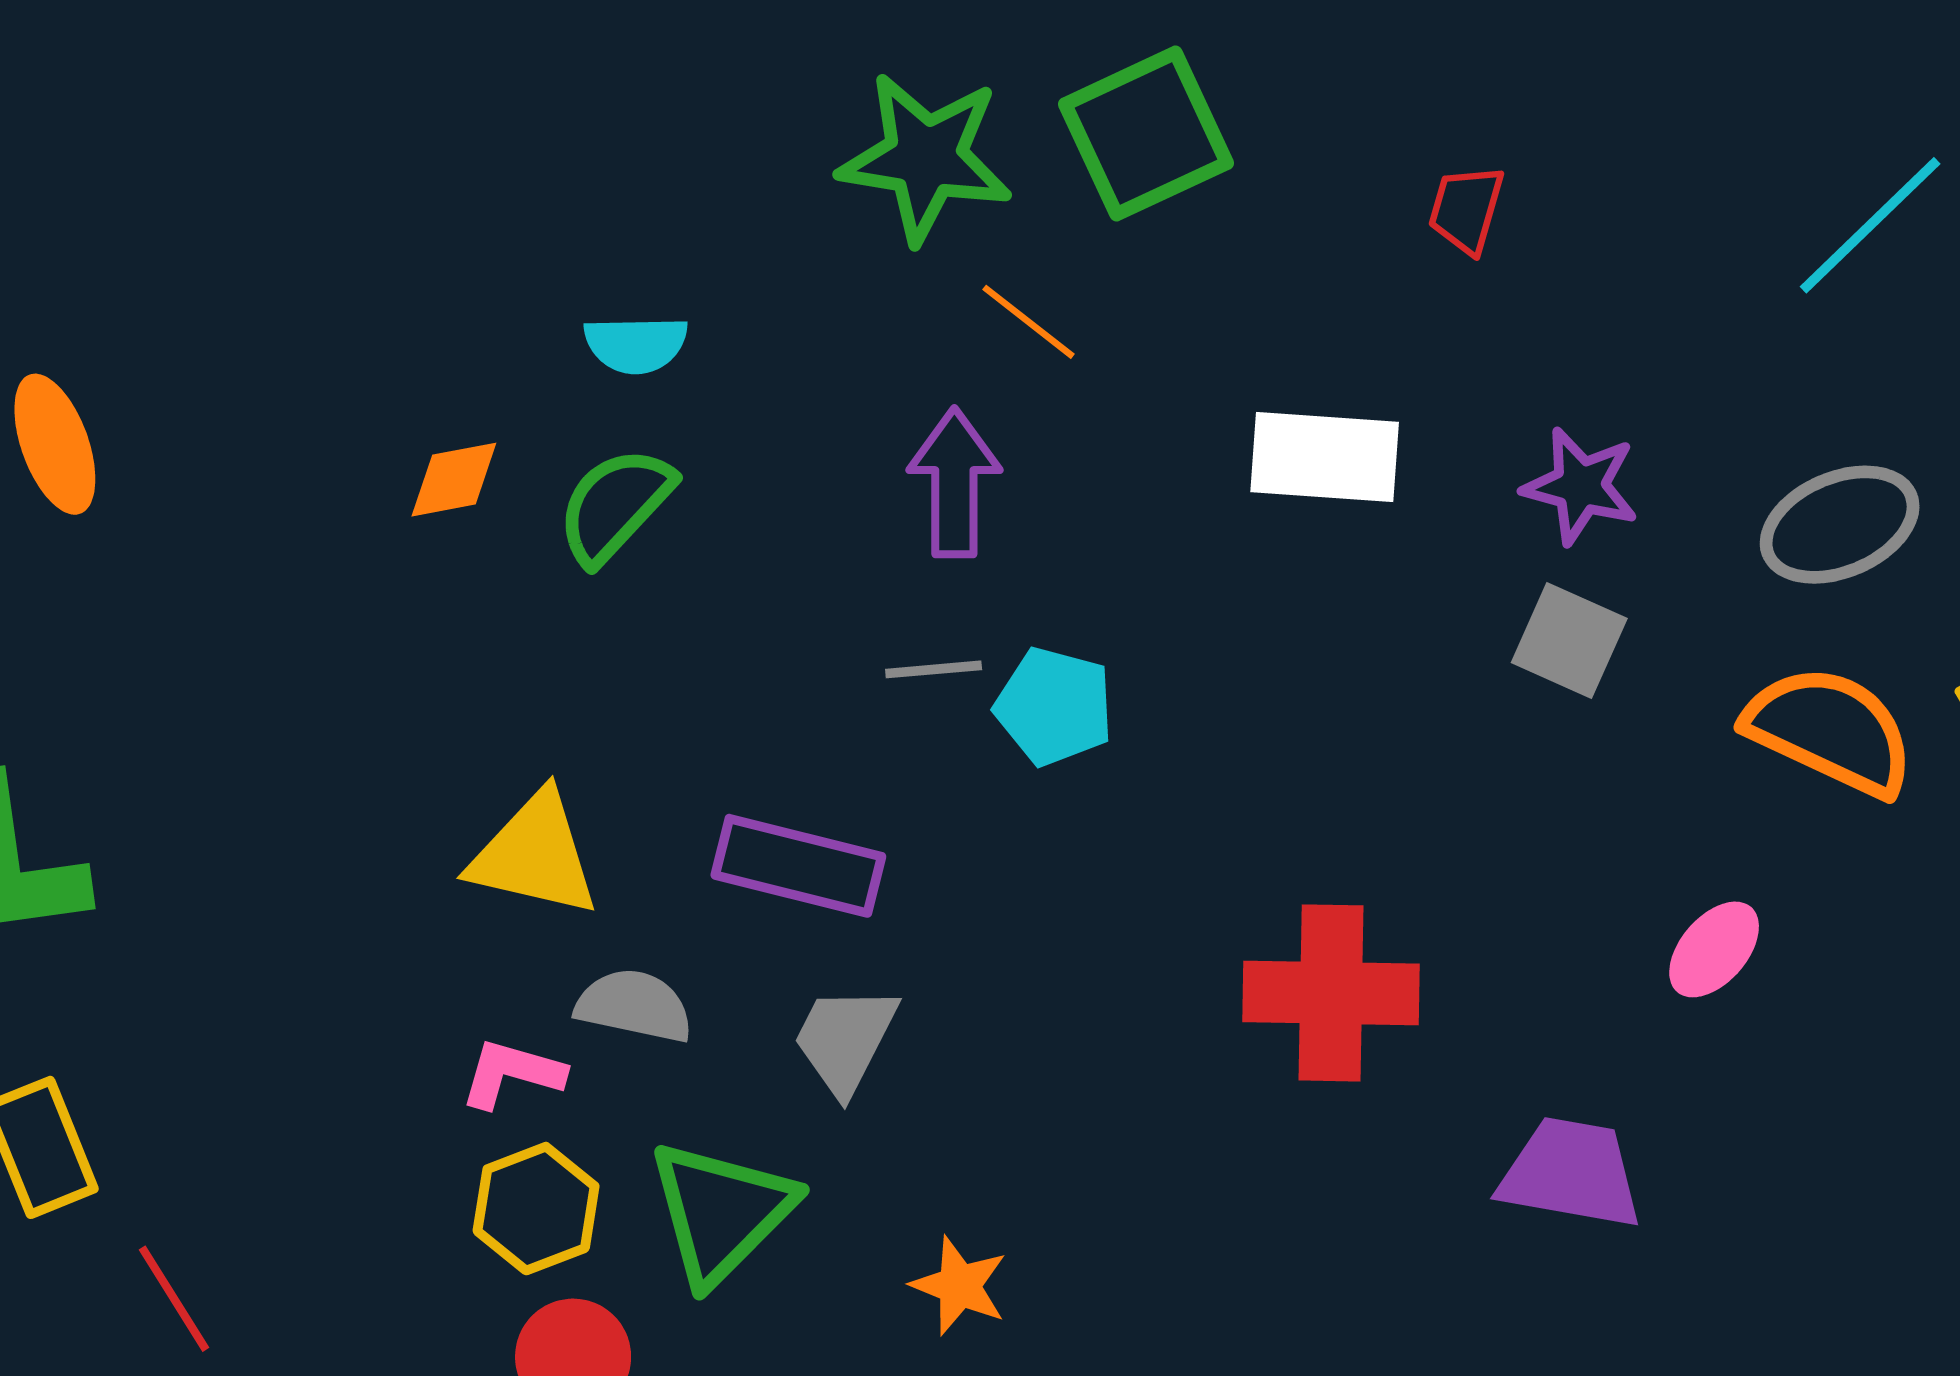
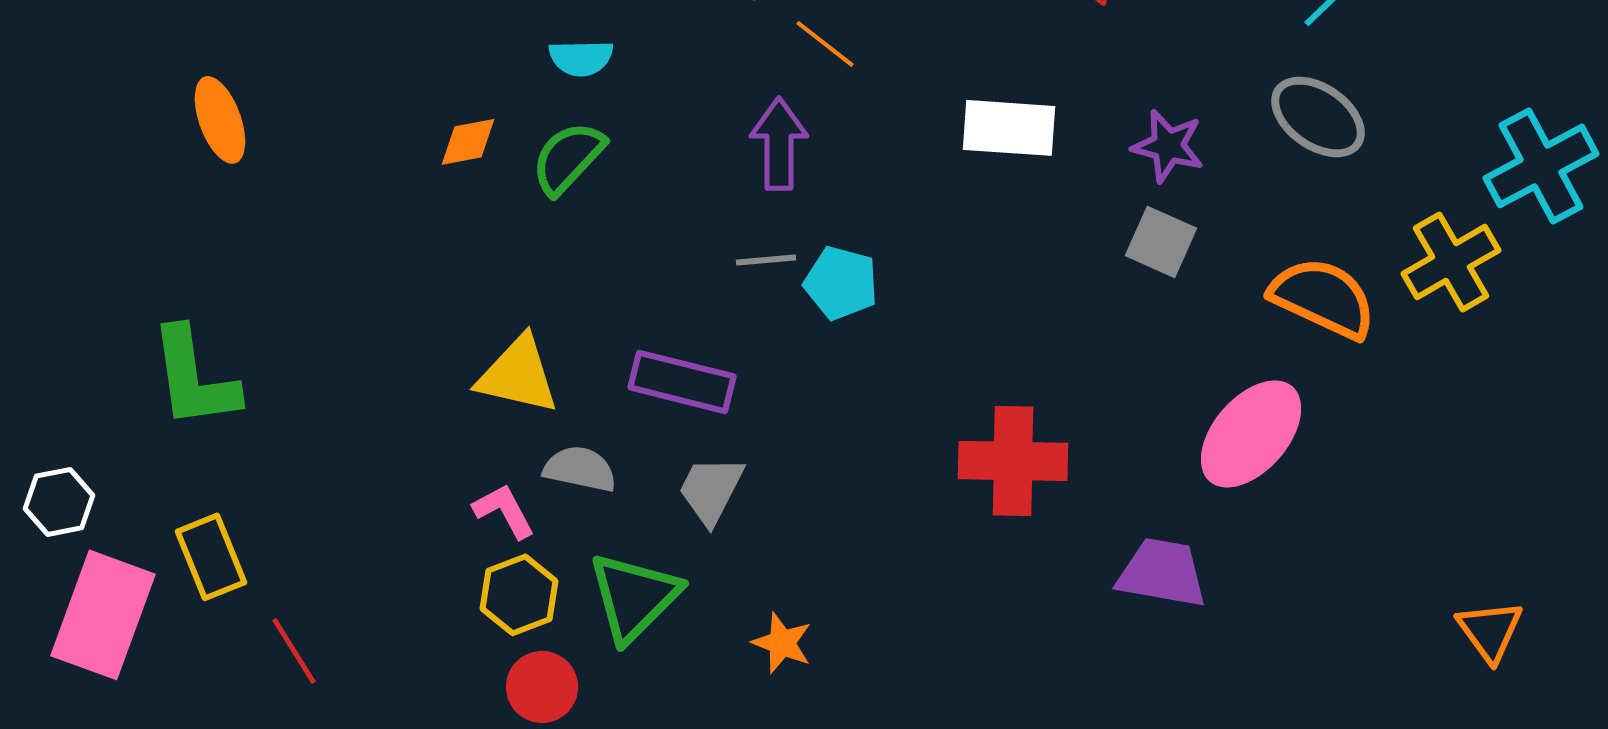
gray ellipse: (1840, 525) -> (1318, 117), moved, turned 58
pink ellipse: (1714, 949) -> (1251, 434), size x1.8
pink L-shape: (512, 1073) -> (504, 511), turned 46

